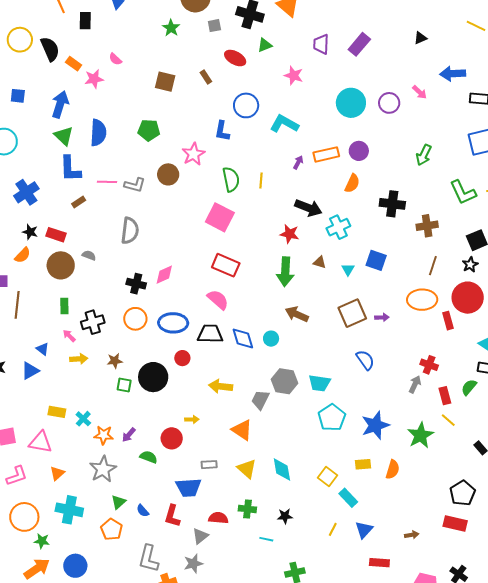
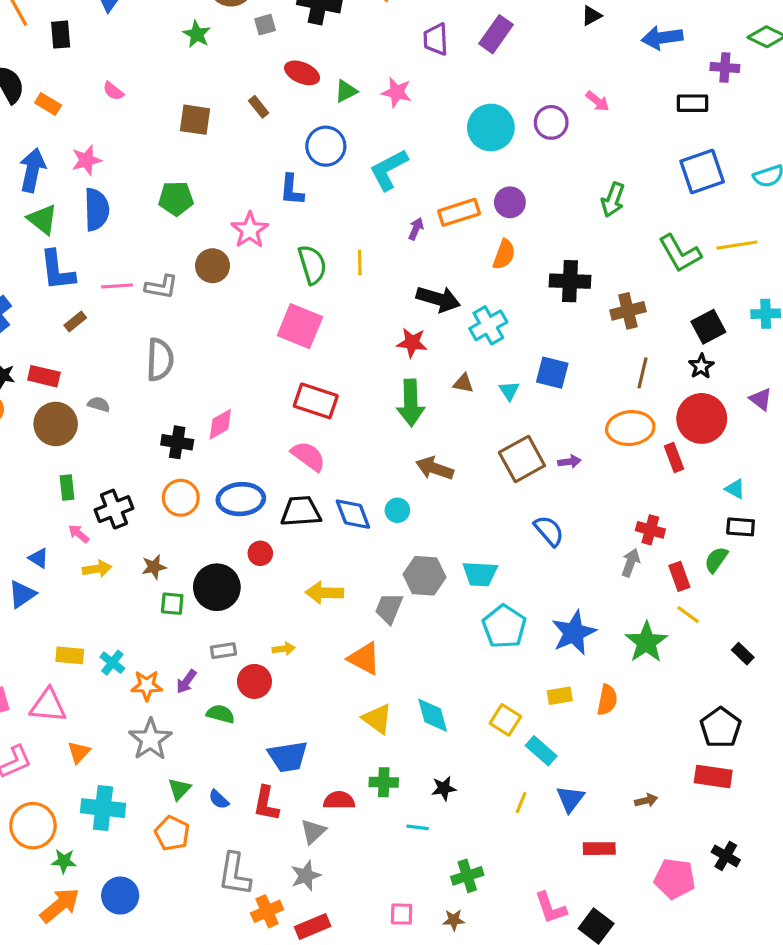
green triangle: (265, 45) -> (346, 91), moved
blue arrow: (453, 74) -> (662, 38), moved
pink star: (94, 79) -> (86, 160), moved
cyan L-shape: (284, 124) -> (389, 170), turned -52
gray rectangle: (209, 465) -> (223, 651), moved

